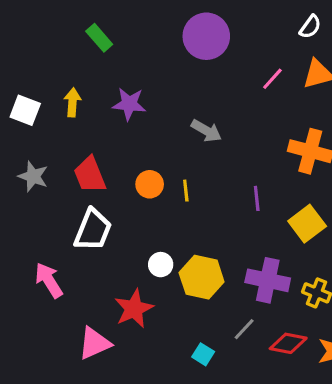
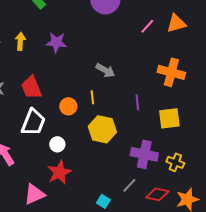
gray arrow: (206, 131) -> (105, 70), moved
orange circle: (150, 184) -> (68, 106), moved
yellow square: (307, 224) -> (169, 118), turned 30
white circle: (161, 265) -> (57, 144), moved
yellow hexagon: (202, 277) -> (102, 129), moved

